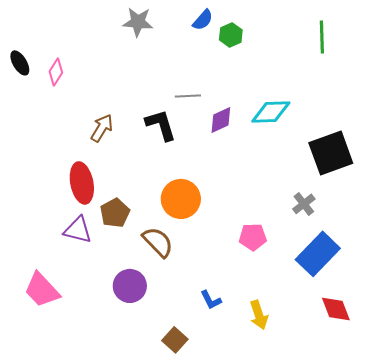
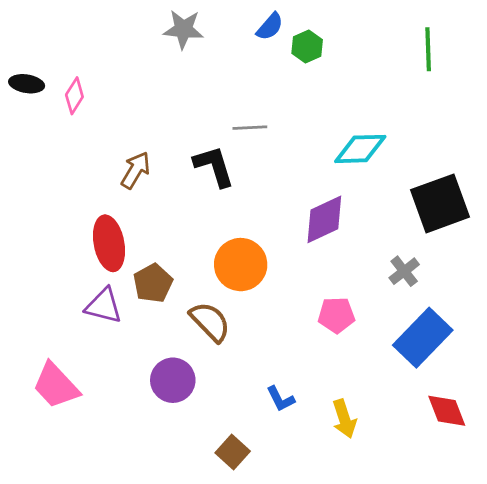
black ellipse: (20, 63) -> (27, 84), turned -50
purple diamond: (221, 120) -> (324, 219), moved, size x1.4

